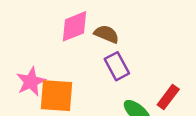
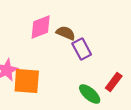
purple rectangle: (117, 66) -> (82, 49), moved

